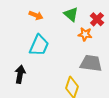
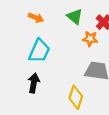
black arrow: (20, 74) -> (34, 83), moved

